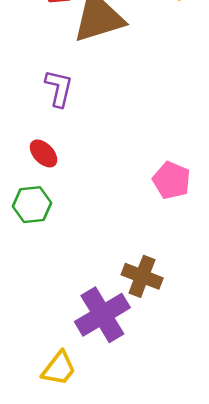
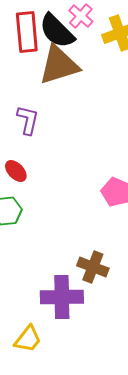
purple cross: (102, 315) -> (62, 297), turned 30

